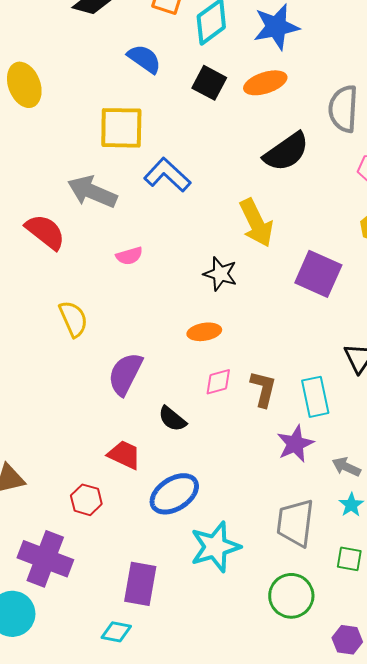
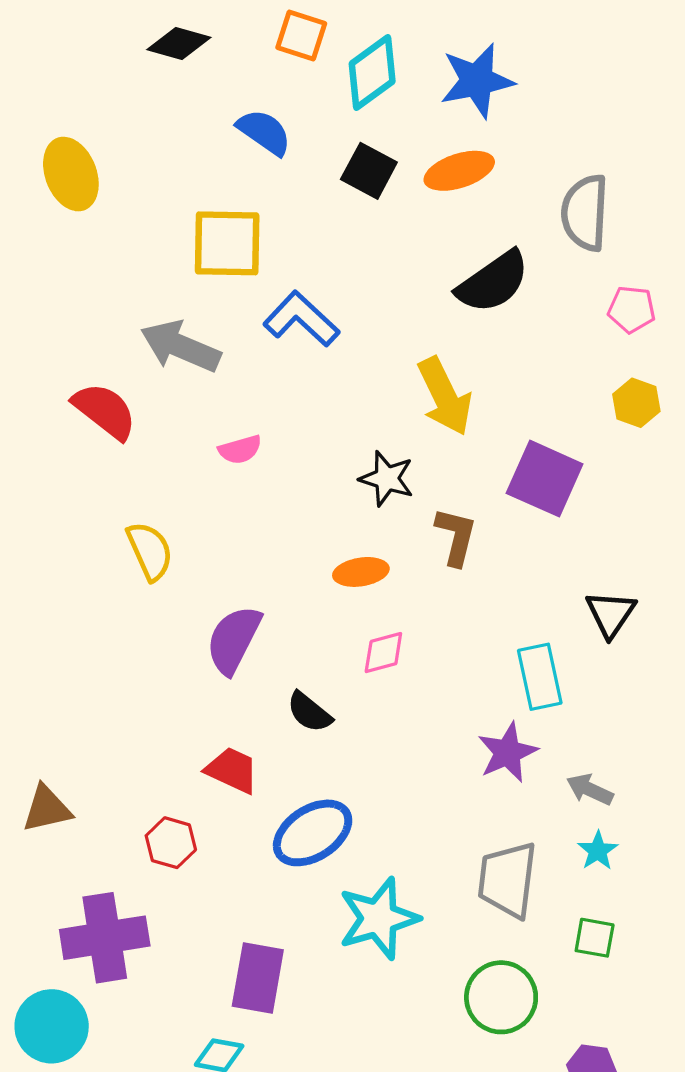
brown L-shape: (263, 389) -> (456, 537), moved
purple cross: (45, 559) -> (105, 938), turned -30

